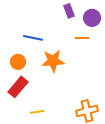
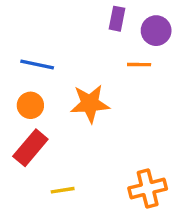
purple rectangle: (69, 11) -> (117, 19), turned 32
blue line: (33, 38) -> (37, 65), moved

